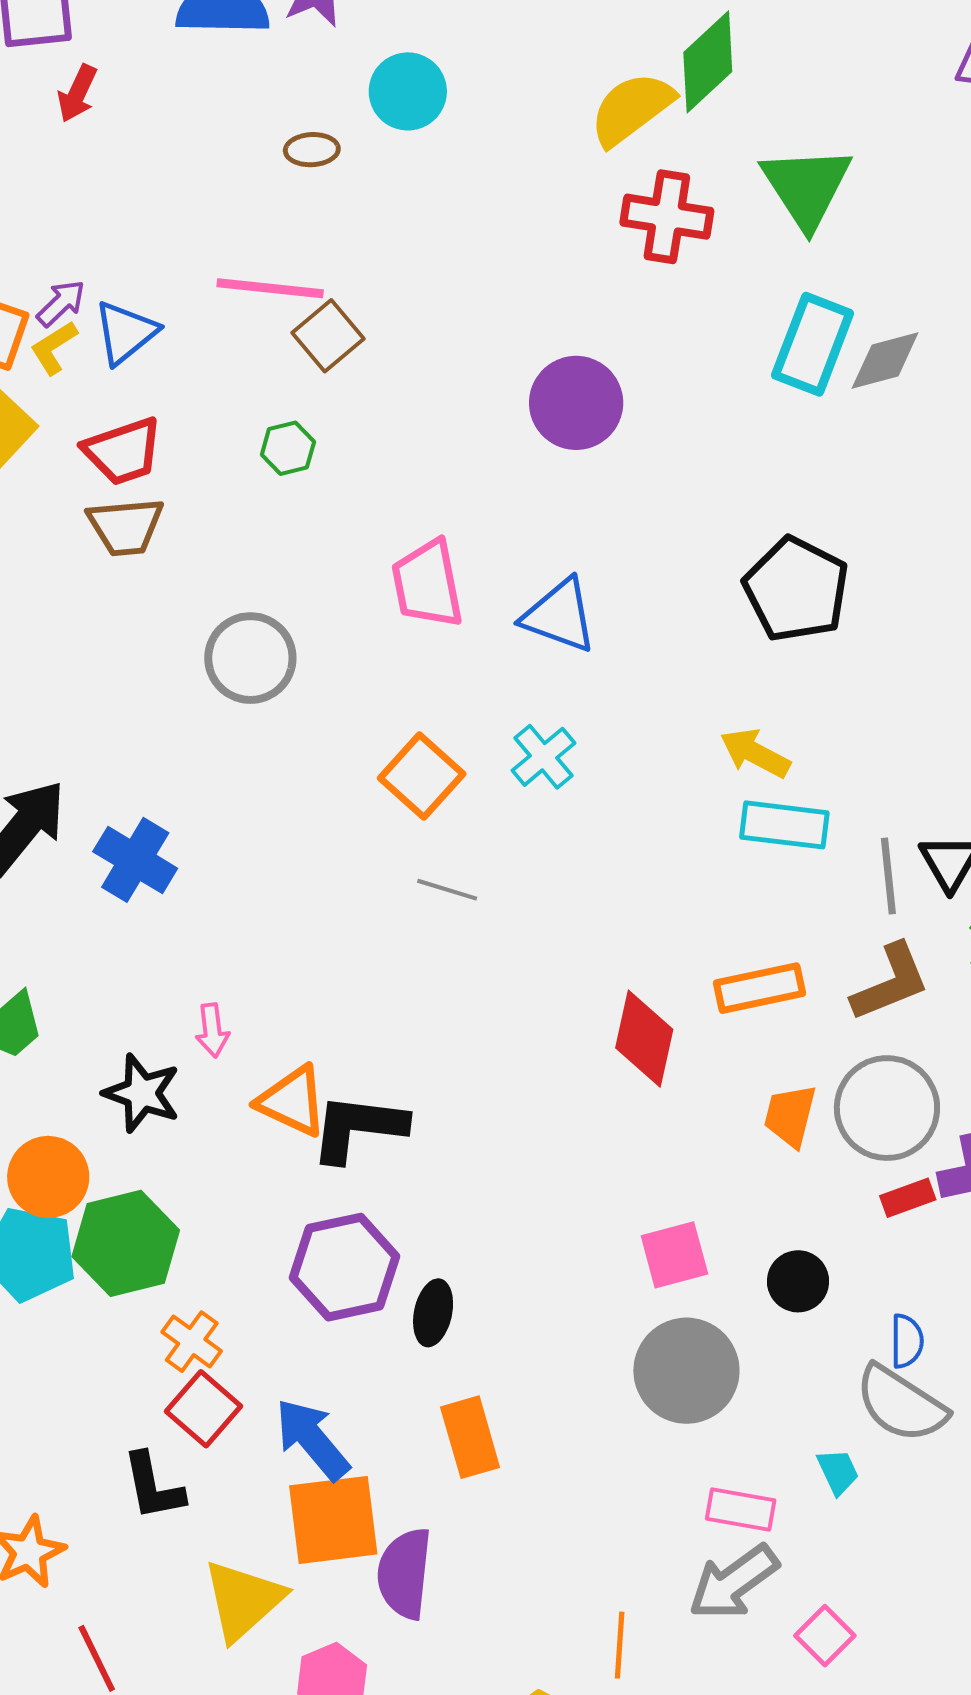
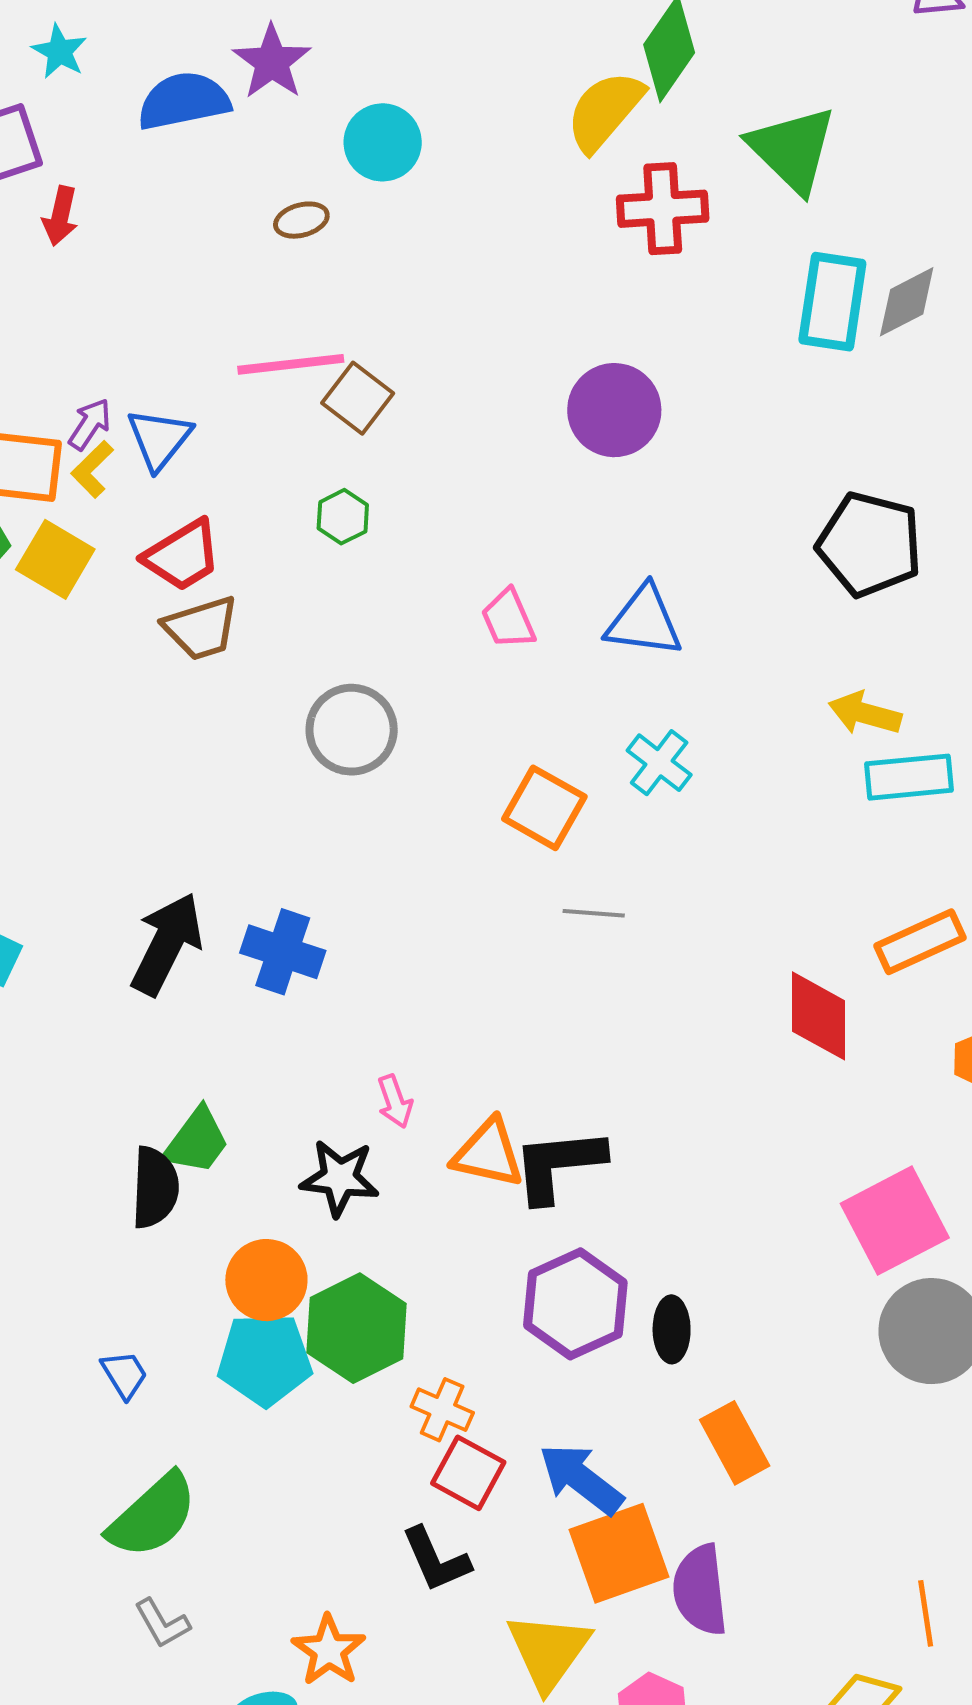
pink trapezoid: (427, 584) -> (508, 619), size x0.7
pink square: (674, 1255) -> (895, 1221), size x1.5

